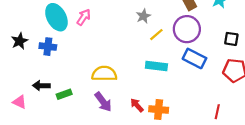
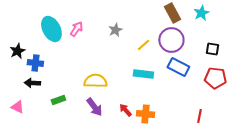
gray star: (143, 16) -> (115, 30), moved
blue cross: (48, 47) -> (35, 63), moved
black arrow: (41, 86) -> (32, 83), moved

